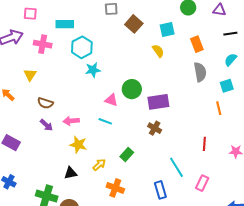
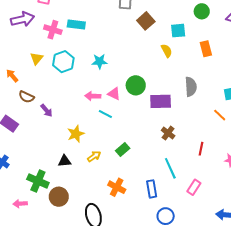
cyan rectangle: (65, 24) -> (76, 25), moved
cyan hexagon: (82, 47) -> (63, 62), moved
gray semicircle: (200, 72) -> (191, 87), moved
brown semicircle: (45, 103) -> (26, 97), moved
orange line: (219, 108) -> (220, 115), turned -40
pink arrow: (71, 121) -> (93, 96), moved
brown cross: (155, 128) -> (168, 133), moved
yellow star: (78, 145) -> (76, 134), turned 30
orange cross: (115, 188) -> (117, 187), moved

